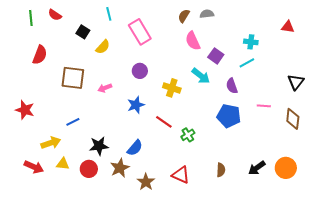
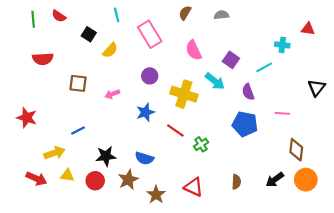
brown semicircle: (184, 16) -> (185, 13), moved
pink semicircle: (193, 41) -> (194, 50), moved
cyan cross: (251, 42) -> (282, 45), moved
red semicircle: (40, 55) -> (43, 59), turned 66
brown square: (73, 78) -> (78, 83), size x0.7
yellow cross: (172, 88) -> (184, 94), size x1.4
brown diamond: (293, 119) -> (296, 150), moved
blue semicircle: (135, 148) -> (144, 158), turned 66

